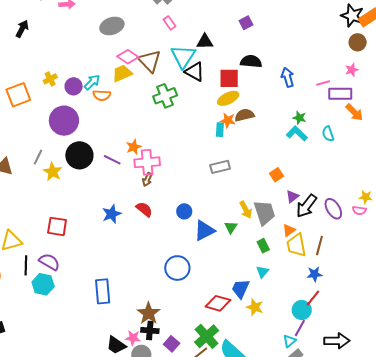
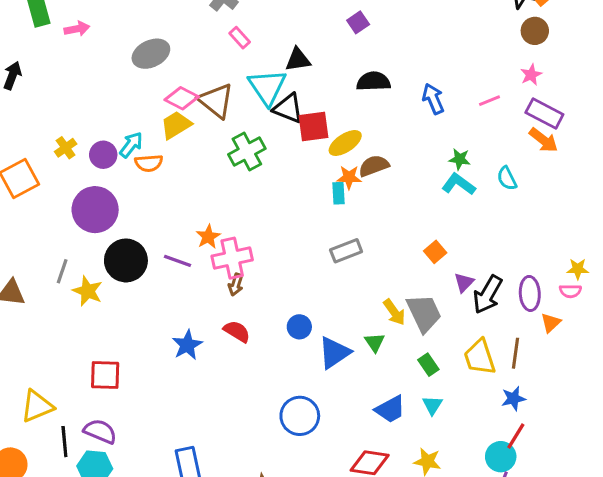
red square: (229, 78) -> (314, 127), moved
purple rectangle: (340, 94) -> (544, 113), moved, turned 35
purple ellipse: (333, 209) -> (530, 293), turned 35
orange triangle: (289, 230) -> (551, 323), moved
blue trapezoid: (241, 289) -> (390, 409), moved, turned -135

